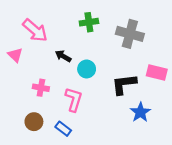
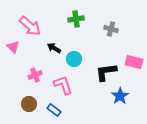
gray cross: (130, 34) -> (111, 29), size x0.6
pink cross: (41, 88) -> (35, 75), turned -32
pink L-shape: (74, 99) -> (63, 85), turned -35

